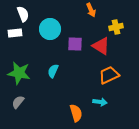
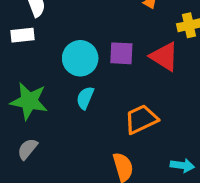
cyan circle: (50, 29) -> (80, 58), moved
orange trapezoid: (109, 75) -> (141, 119), moved
cyan arrow: (100, 102) -> (182, 165), moved

